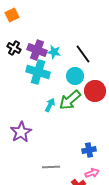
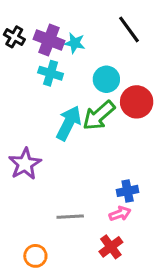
black line: (83, 54) -> (129, 29), moved
cyan cross: (38, 72) -> (51, 73), size x0.7
cyan arrow: (50, 105) -> (69, 123), size x1.6
pink arrow: (92, 173) -> (120, 214), moved

